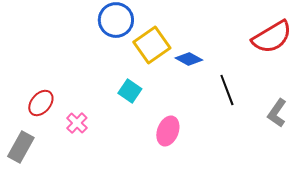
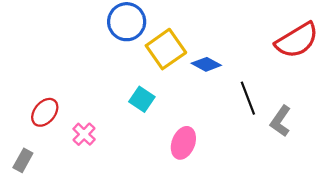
gray L-shape: (277, 113) -> (281, 121), moved
gray rectangle: (21, 147) -> (23, 160), size x0.7

